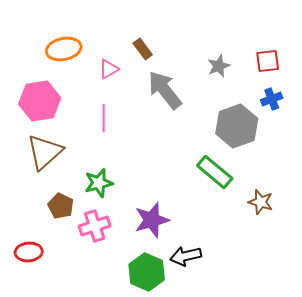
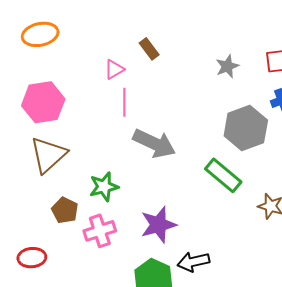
orange ellipse: (64, 49) -> (40, 34), moved
gray arrow: (165, 90) -> (154, 143), moved, turned 153
pink line: (104, 118) -> (124, 102), moved

